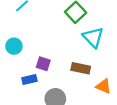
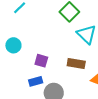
blue rectangle: (29, 79) -> (36, 81), moved

